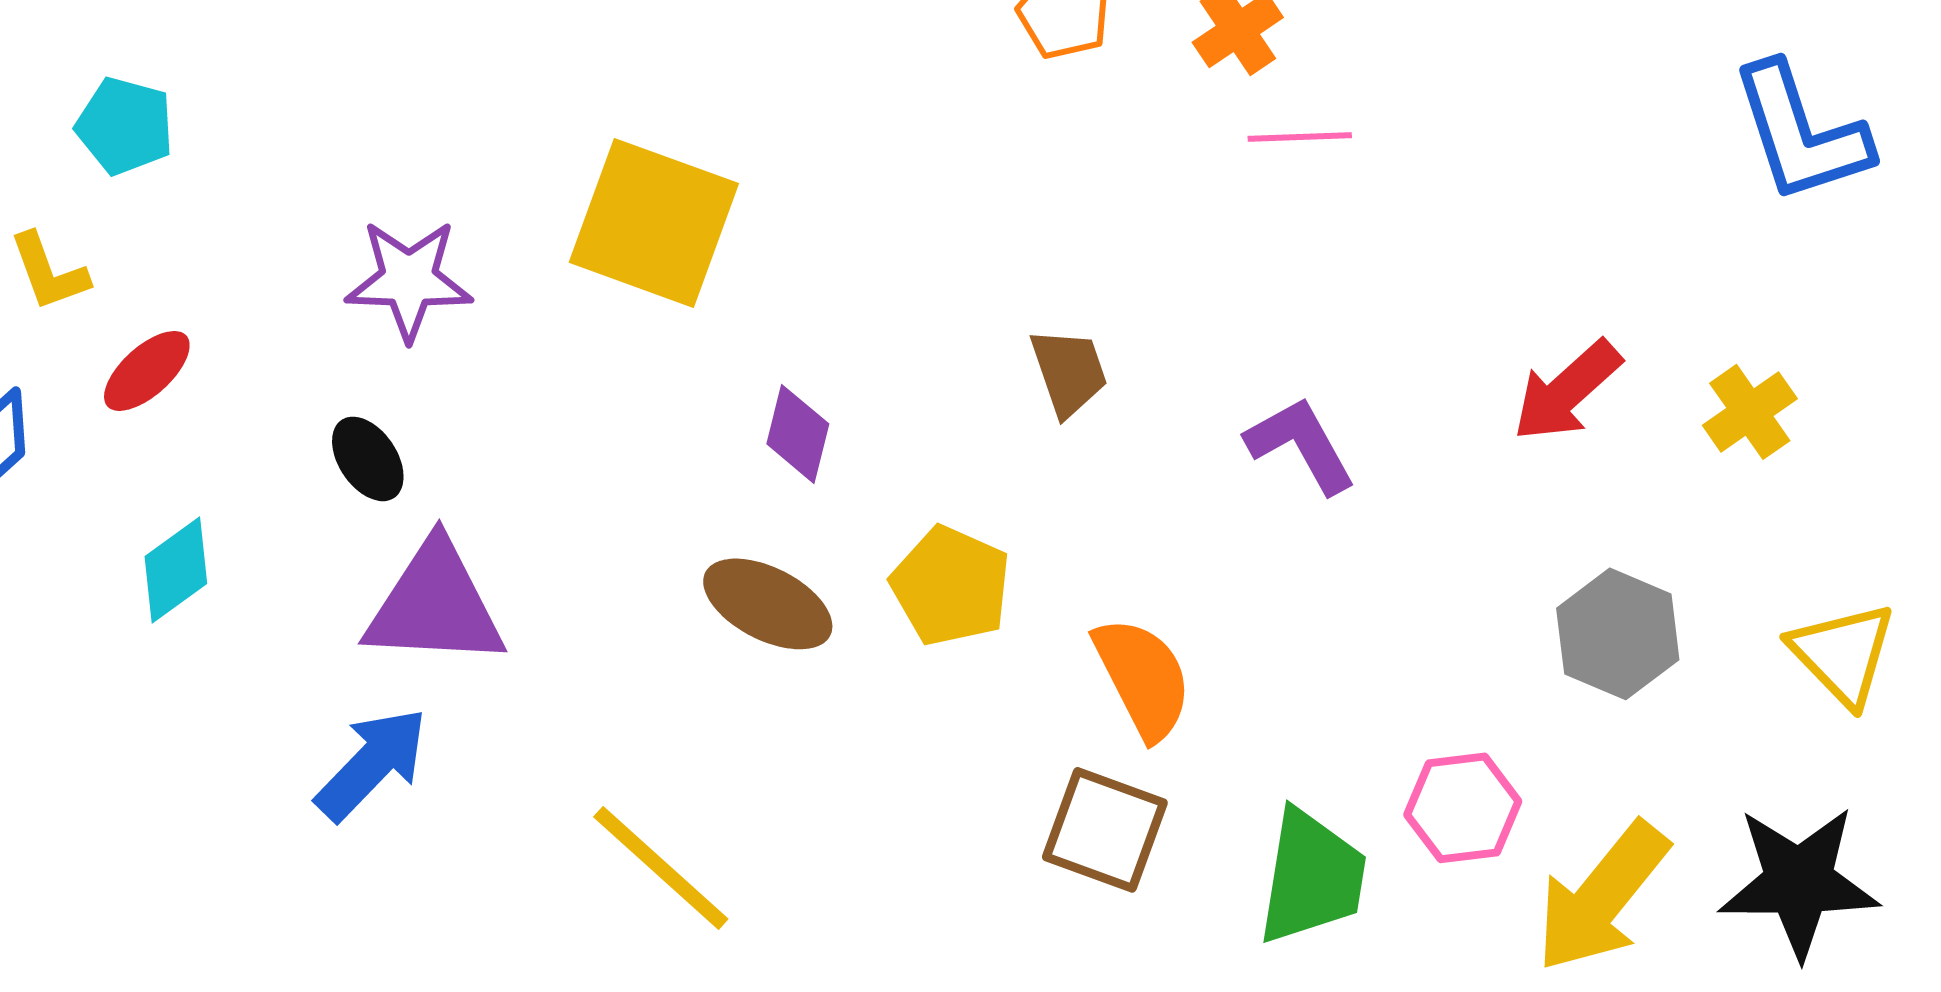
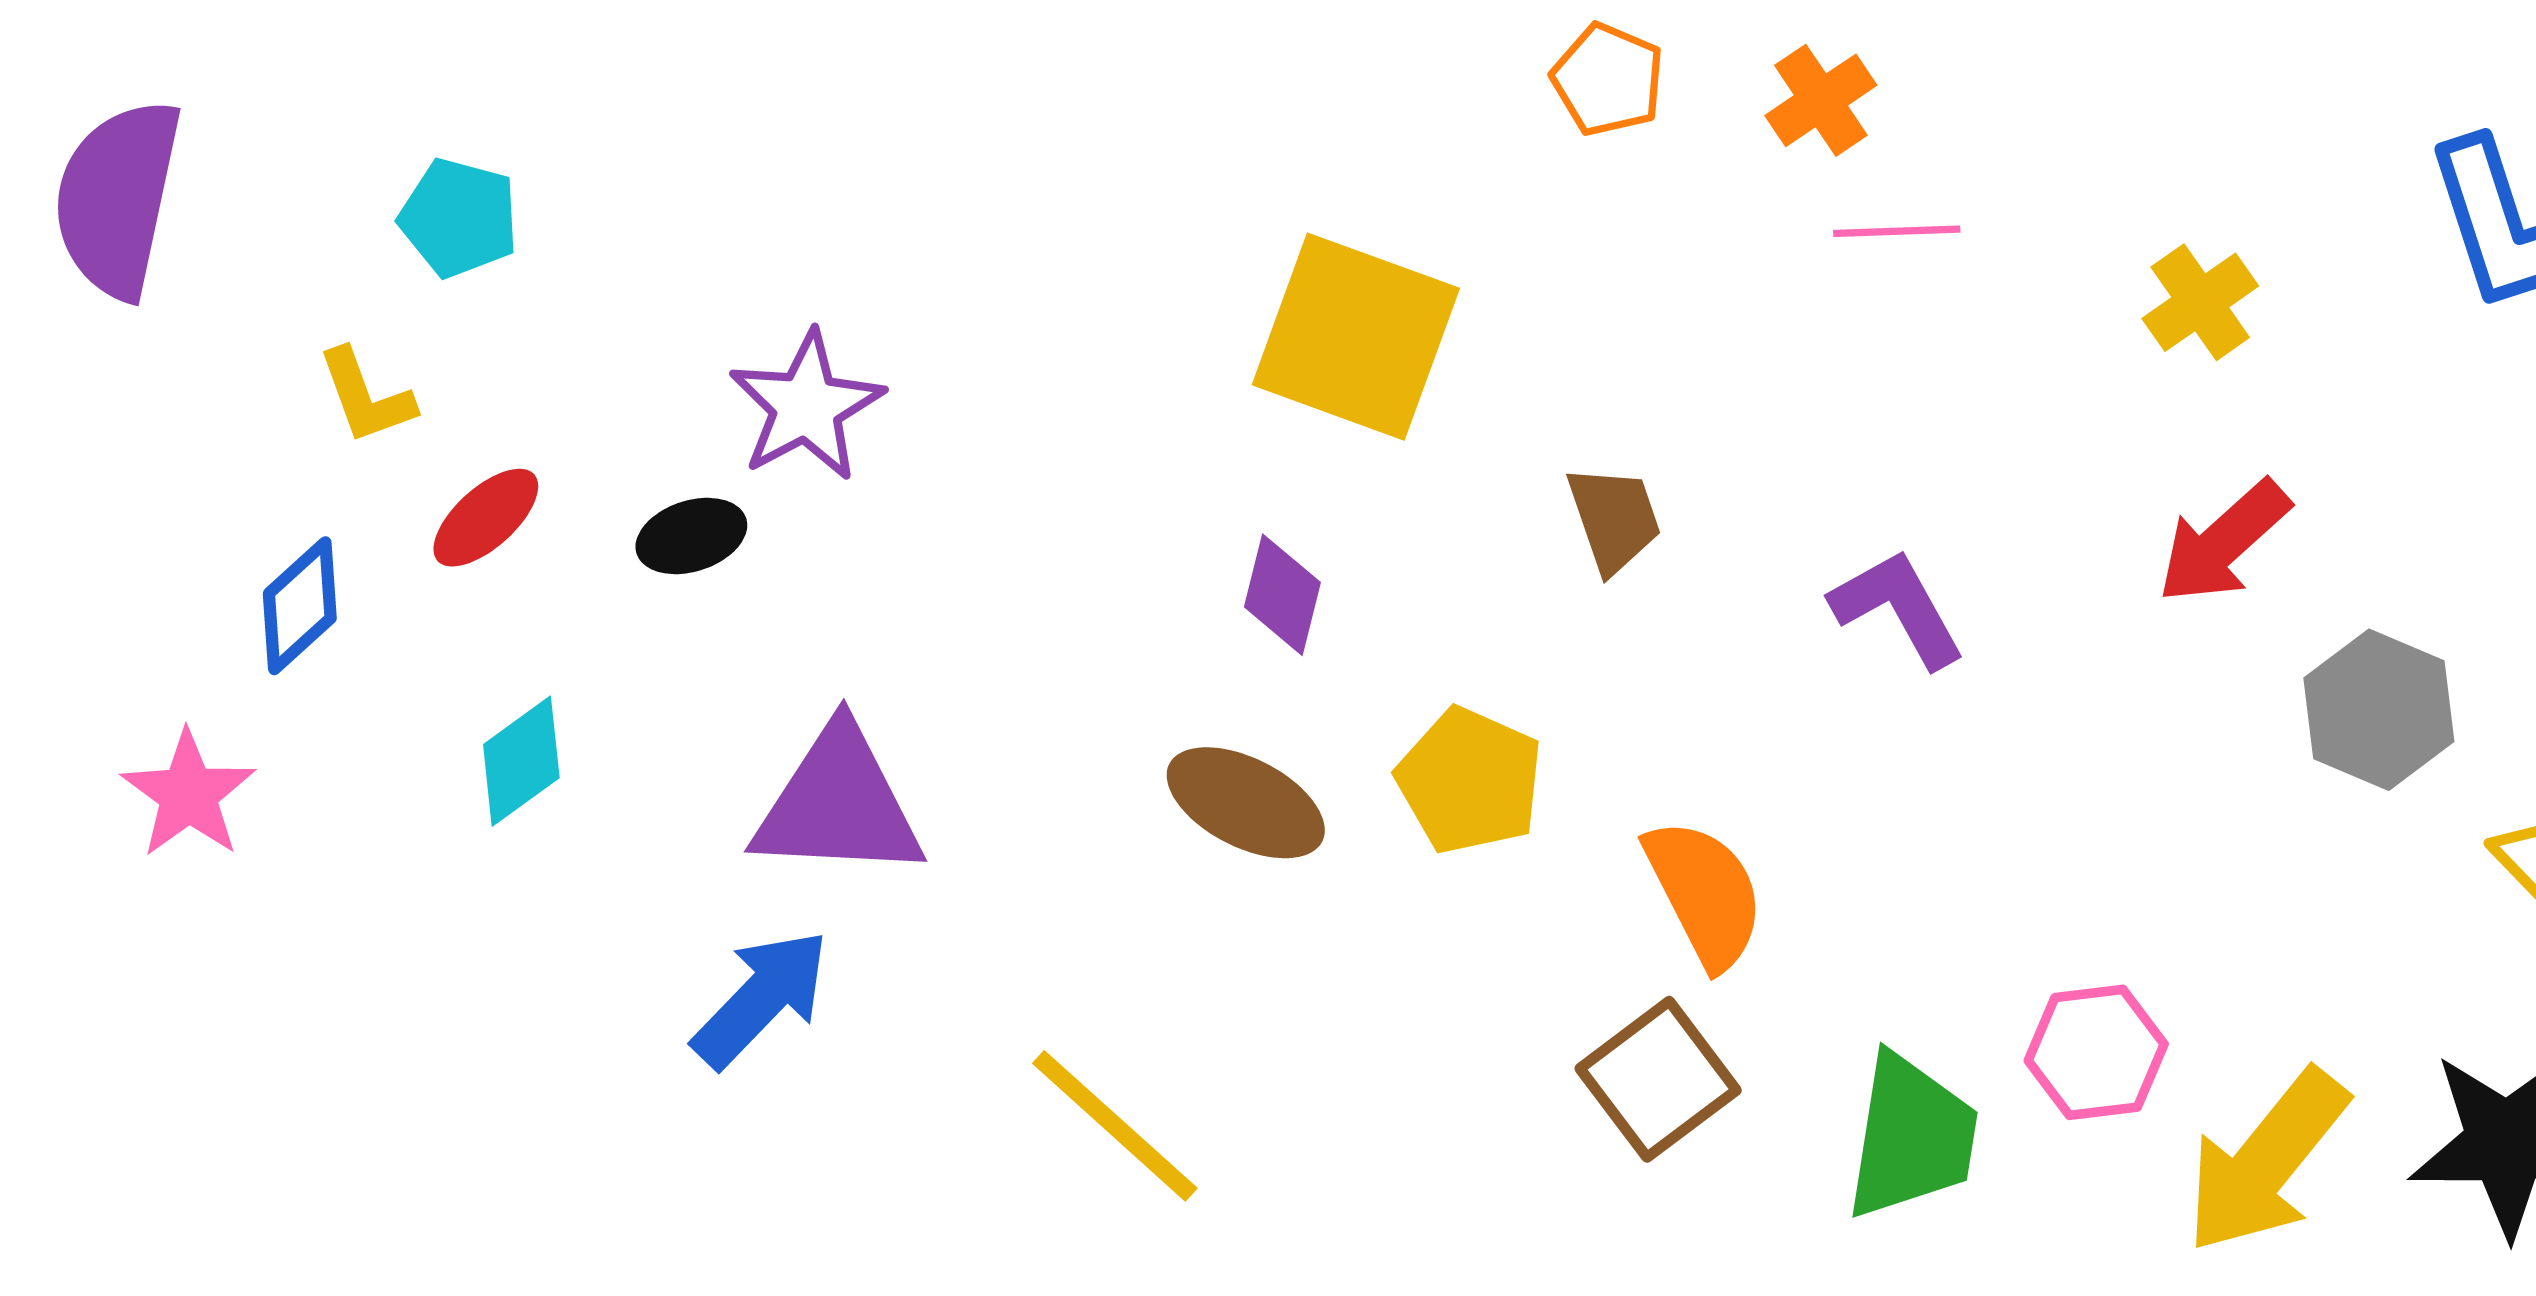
yellow square: (654, 223) -> (1356, 337), moved
purple star: (409, 280) -> (806, 406), turned -30
yellow cross: (1750, 412) -> (2200, 302), moved
black ellipse: (368, 459) -> (691, 536), moved, turned -74
gray hexagon: (1618, 634) -> (2379, 710), moved
brown square: (1105, 830) -> (1658, 1079), turned 33

